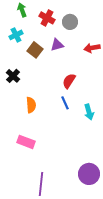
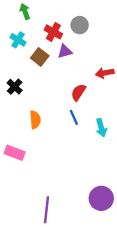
red cross: (47, 18) -> (53, 32), moved
cyan cross: (16, 35) -> (18, 40), turned -32
red arrow: (92, 48) -> (105, 73), moved
pink rectangle: (26, 142) -> (15, 153), moved

